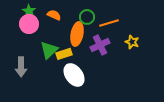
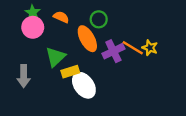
orange line: (109, 23) -> (133, 48), moved, turned 48
orange ellipse: (77, 34) -> (87, 39), turned -40
yellow rectangle: (64, 54) -> (70, 72), moved

